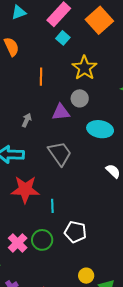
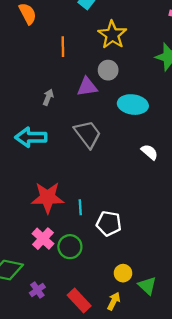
red star: (25, 189) -> (48, 198), moved
cyan line: (52, 206) -> (80, 207), moved
green circle: (42, 240) -> (70, 247), moved

